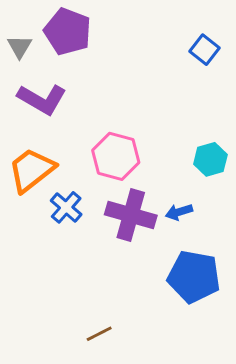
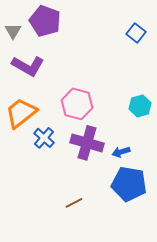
blue arrow: (179, 212) -> (121, 152), moved
brown line: (99, 334) -> (74, 203), moved

